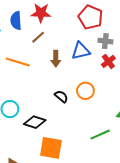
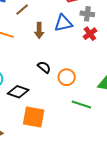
orange circle: (85, 91) -> (67, 77), moved
green line: (100, 135) -> (81, 104), turned 42

